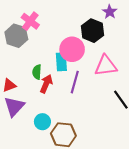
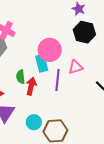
black hexagon: (92, 31) -> (84, 32), moved
pink triangle: (106, 66) -> (76, 67), moved, size x0.7

